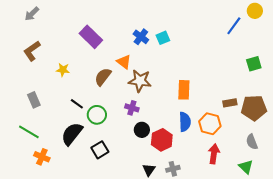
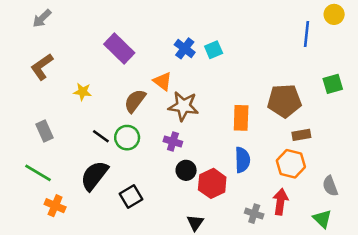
blue line: (234, 26) -> (307, 34), turned -30
brown pentagon: (254, 108) -> (284, 101), moved
green circle: (97, 115) -> (127, 138), moved
orange hexagon: (210, 124) -> (291, 164), moved
gray cross: (173, 169) -> (254, 214), moved, turned 32

